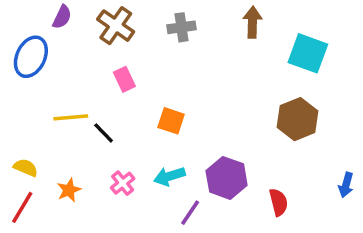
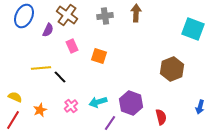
purple semicircle: (62, 17) -> (48, 30), moved
brown arrow: (252, 22) -> (136, 13), moved
cyan square: (308, 53) -> (193, 29), moved
blue ellipse: (31, 57) -> (24, 16), moved
orange square: (171, 121) -> (99, 56), moved

